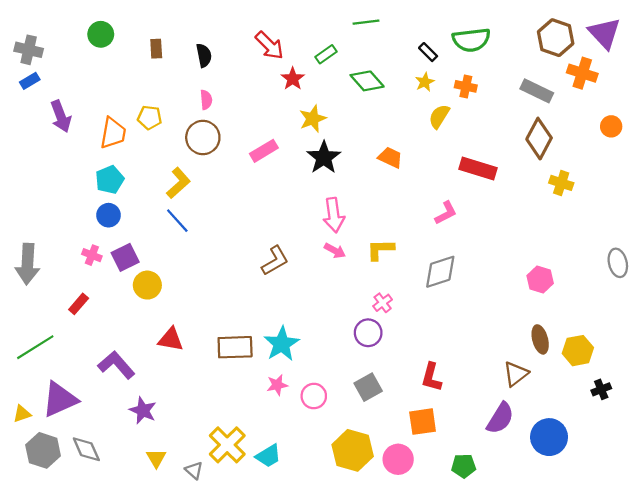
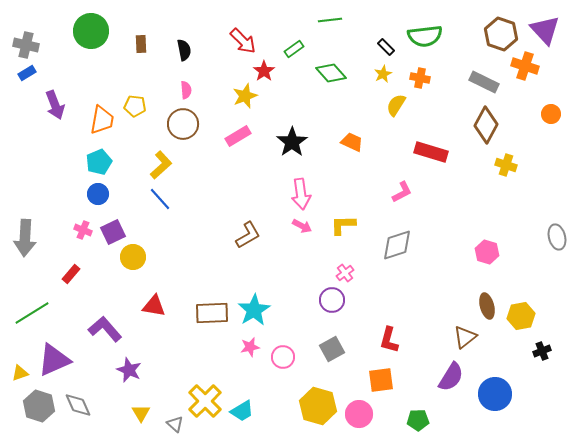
green circle: (101, 34) -> (91, 31), size x1.5
yellow star: (313, 119) -> (245, 96), moved

